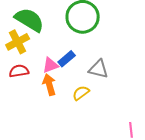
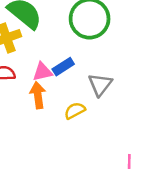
gray triangle: (99, 69) -> (100, 85), turned 45

